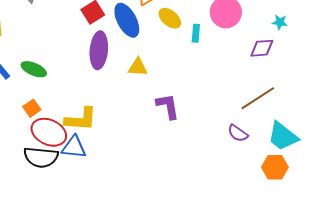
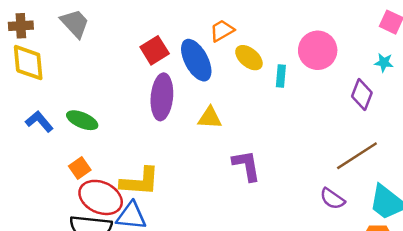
purple diamond: (262, 48) -> (362, 94), turned -65

